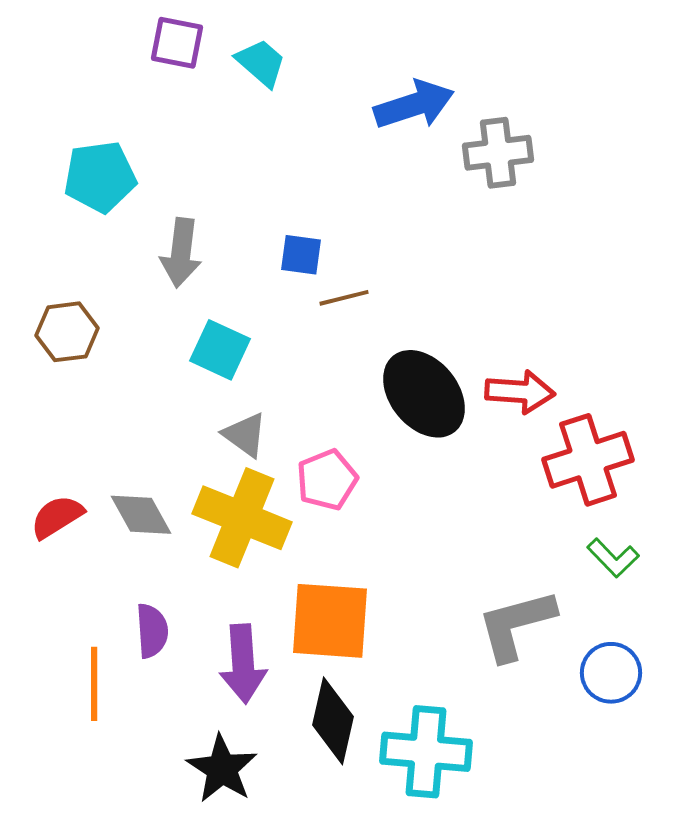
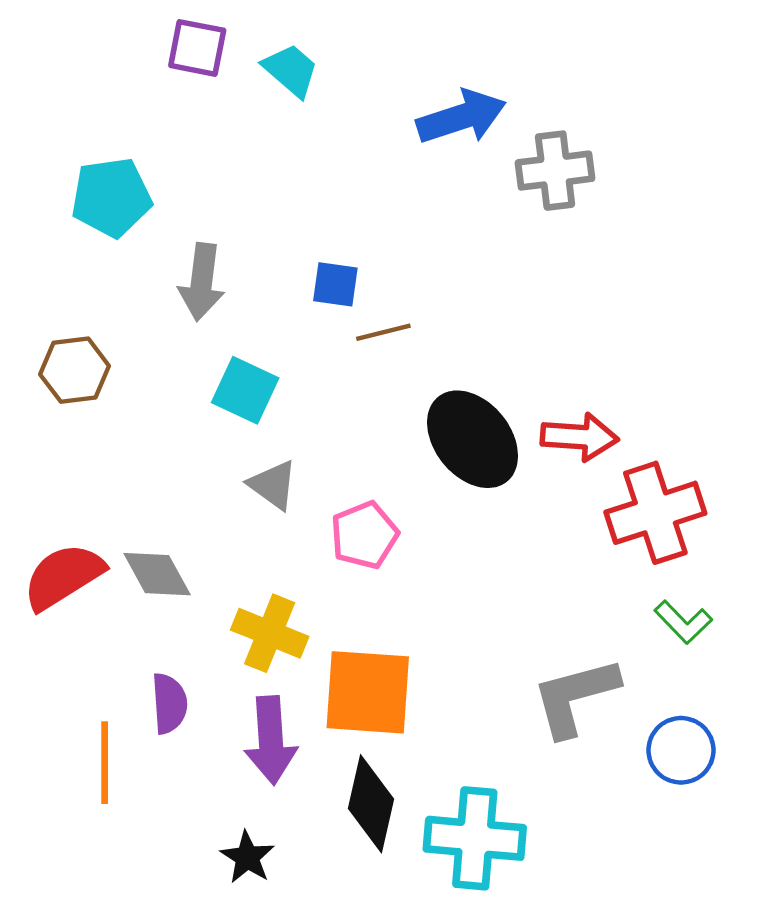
red semicircle: (57, 517) -> (63, 576), size x1.4
yellow cross: (242, 518) -> (270, 633), moved, size x0.7
black star: (222, 769) -> (247, 857), size x0.7

